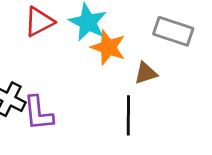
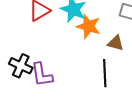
brown triangle: (146, 73) -> (116, 43), turned 36

